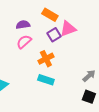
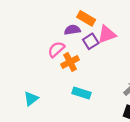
purple semicircle: (23, 25) -> (72, 30), moved
orange cross: (46, 59) -> (70, 62), moved

